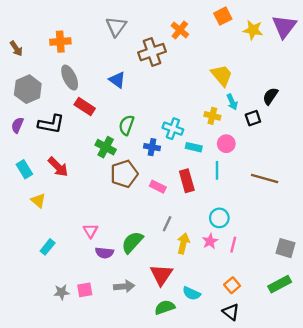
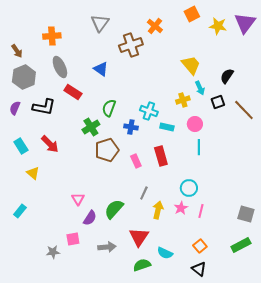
brown arrow: (16, 49) -> (17, 51), moved
black semicircle: (270, 96) -> (227, 76), moved
yellow cross: (212, 116) -> (183, 100), turned -32
green cross: (106, 147) -> (91, 127), turned 30
cyan line: (217, 170) -> (199, 147), moved
brown line: (265, 179) -> (244, 110), moved, turned 30
pink rectangle: (158, 187) -> (136, 161), turned 40
cyan rectangle: (48, 247) -> (20, 211), moved
purple semicircle: (104, 253) -> (90, 218), turned -63
pink square: (85, 290) -> (73, 239), moved

